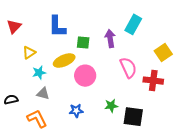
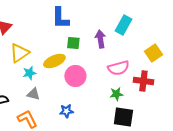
blue L-shape: (57, 26) -> (60, 18), moved
yellow triangle: (29, 52) -> (19, 53), size x1.5
pink semicircle: (128, 68) -> (118, 68), turned 100
green star: (111, 106) -> (116, 94), moved

